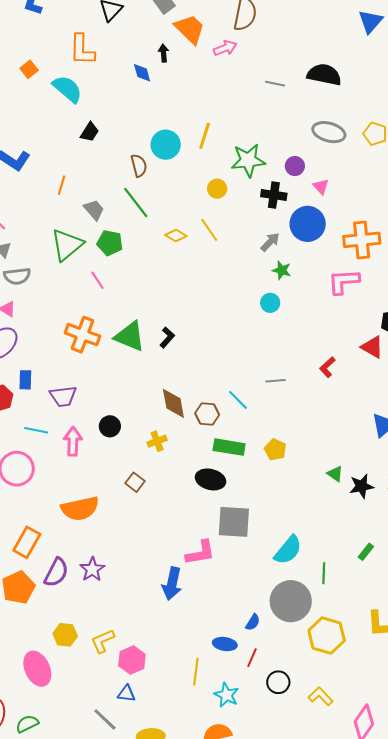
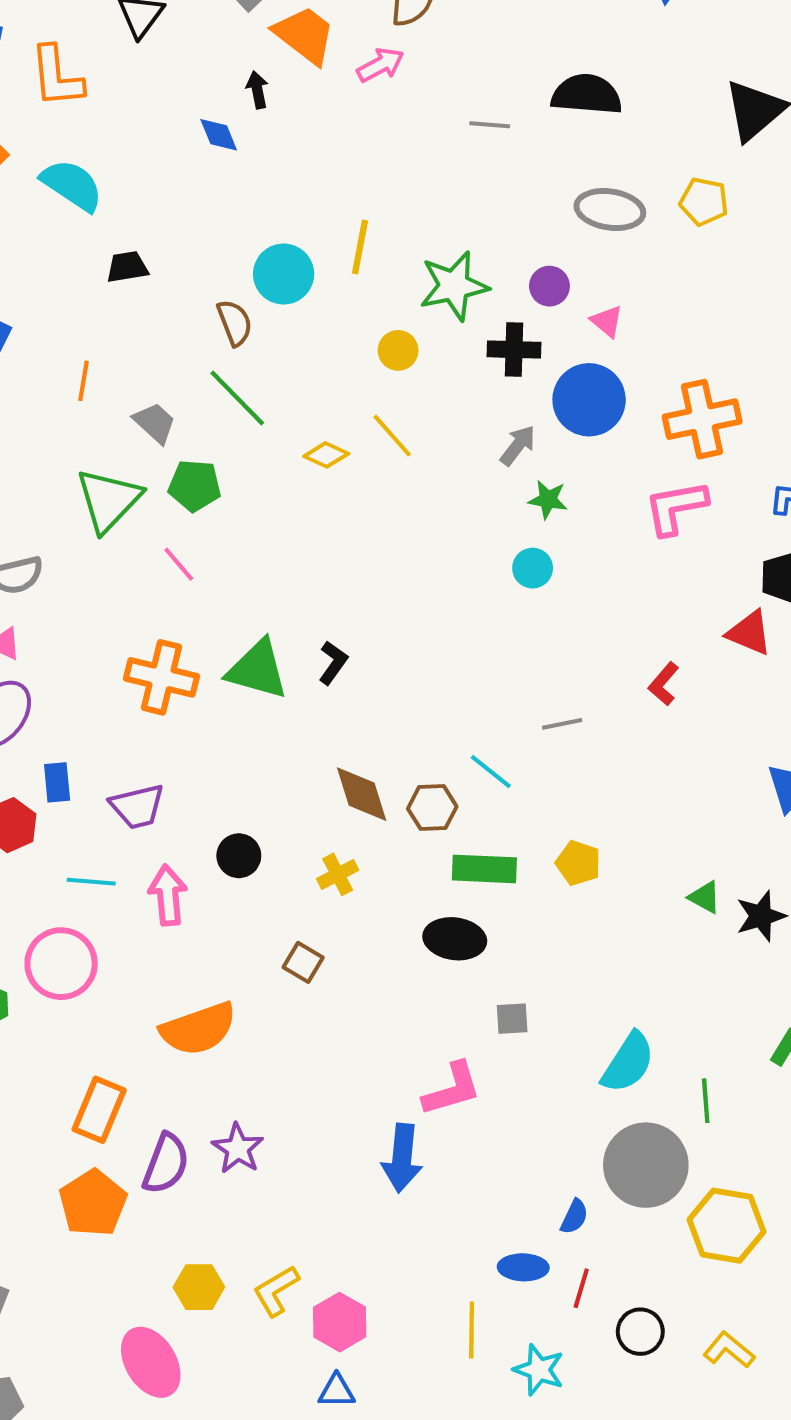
orange L-shape: (82, 50) -> (57, 77), moved
black trapezoid: (90, 132) -> (127, 267), turned -125
gray square: (234, 522) -> (512, 1019), size x0.5

